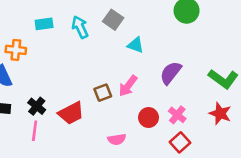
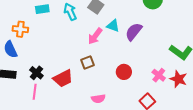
purple semicircle: (171, 73) -> (134, 32), moved
pink arrow: (128, 86) -> (95, 36), moved
pink cross: (177, 115) -> (159, 75), moved
red circle: (149, 118) -> (124, 72), moved

